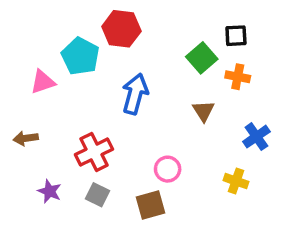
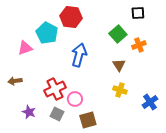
black square: (236, 36) -> (138, 13), moved
orange cross: (238, 77) -> (139, 45), turned -32
blue cross: (256, 137) -> (150, 102), moved
pink circle: (168, 169) -> (75, 99), moved
yellow cross: (236, 181) -> (120, 90), moved

